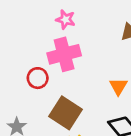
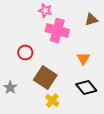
pink cross: (64, 54) -> (57, 30), moved, turned 30

